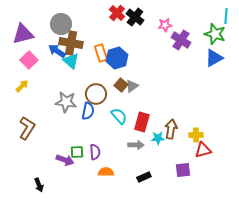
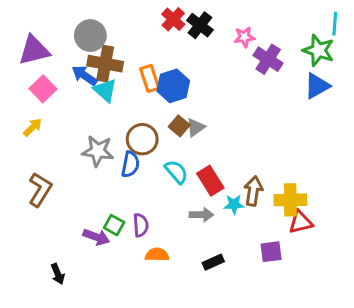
red rectangle: (142, 122) -> (210, 181), turned -48
yellow cross: (196, 135) -> (290, 200), size x1.5
green square: (77, 152) -> (114, 225), turned 32

